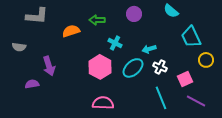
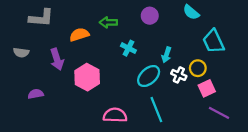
cyan arrow: (149, 49) -> (166, 55), turned -56
yellow circle: (206, 60) -> (198, 68), moved
purple arrow: (49, 66) -> (57, 59), moved
pink hexagon: (100, 67) -> (87, 77), moved
cyan line: (161, 98) -> (156, 110), moved

